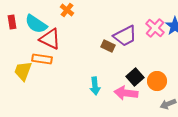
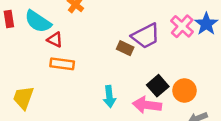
red triangle: (50, 39) -> (55, 40), size x0.6
orange rectangle: (42, 59) -> (62, 64), moved
yellow trapezoid: (23, 71) -> (23, 98), moved

